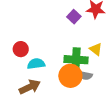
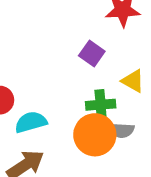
purple square: (74, 17) -> (92, 53), moved
green cross: (76, 60) -> (101, 105), size x0.7

